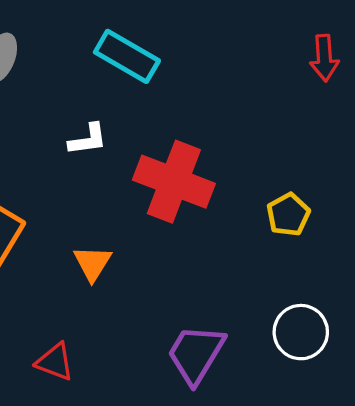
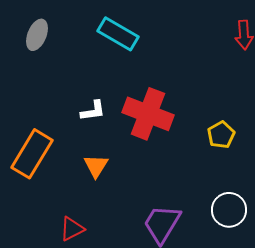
white L-shape: (88, 139) -> (93, 111), moved
red triangle: (55, 362) -> (72, 229), turned -48

